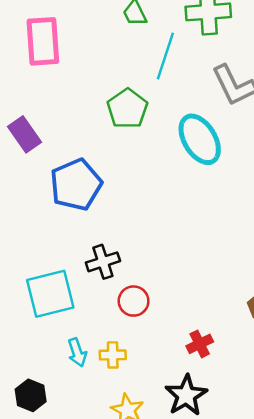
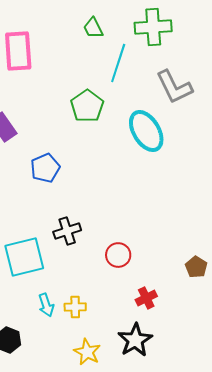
blue pentagon: (76, 185) -> (45, 168), size x0.7
red circle: (134, 301) -> (118, 255), moved

